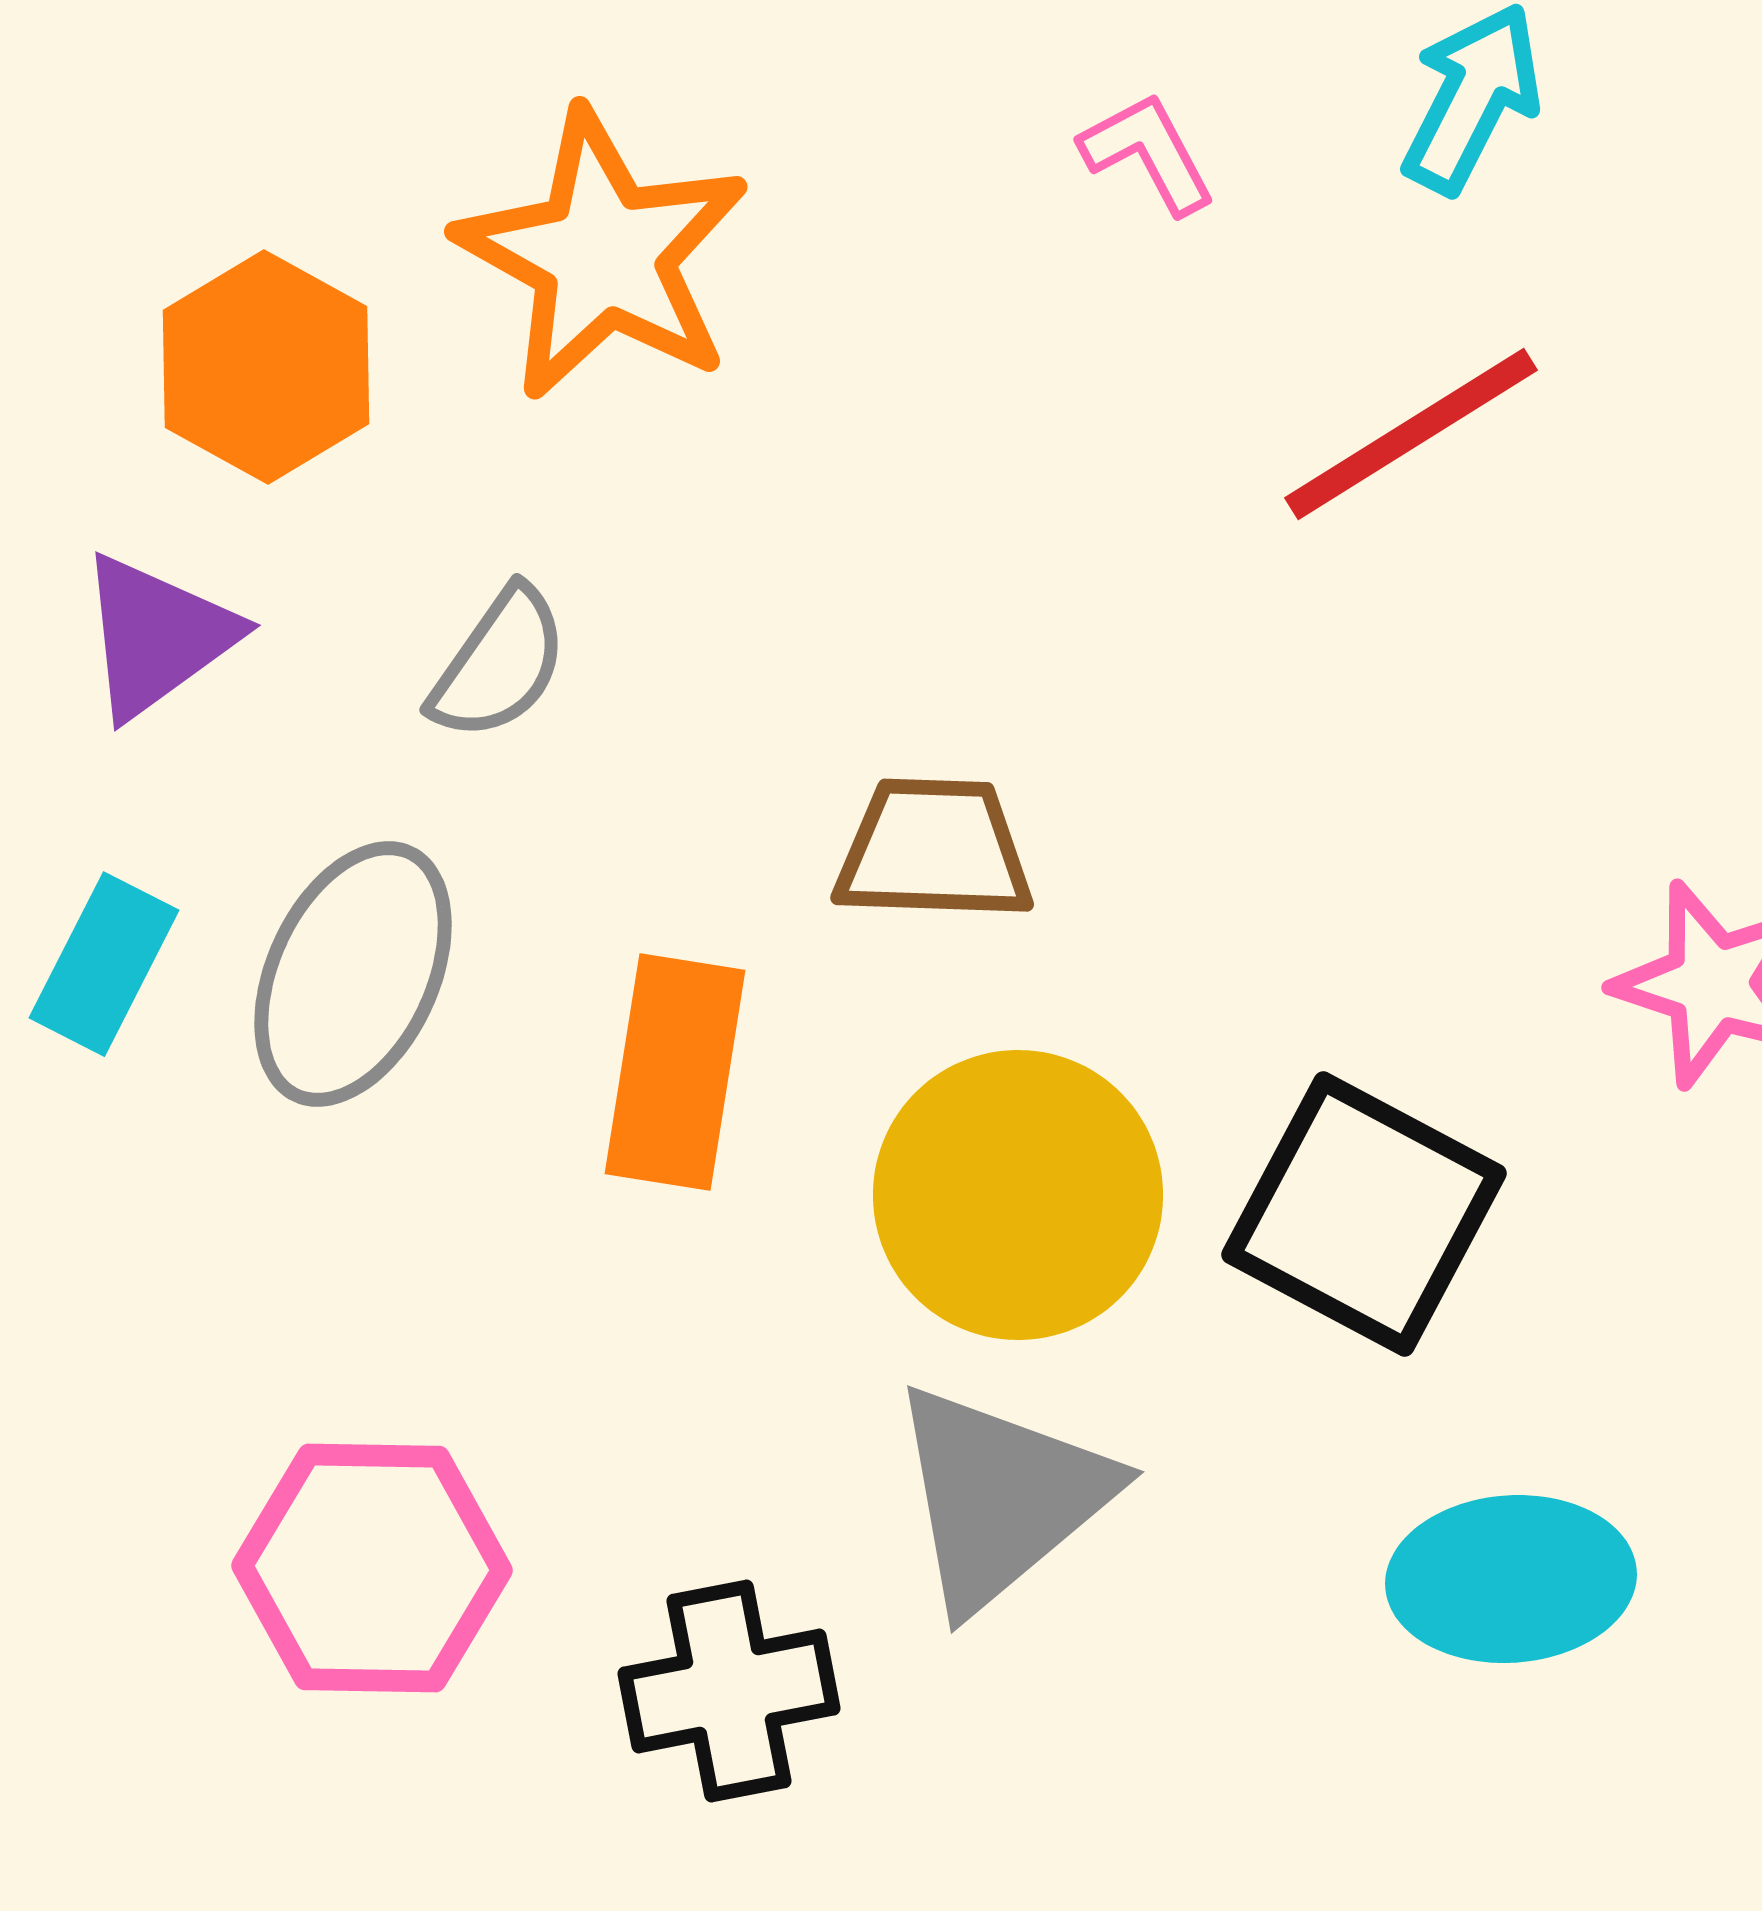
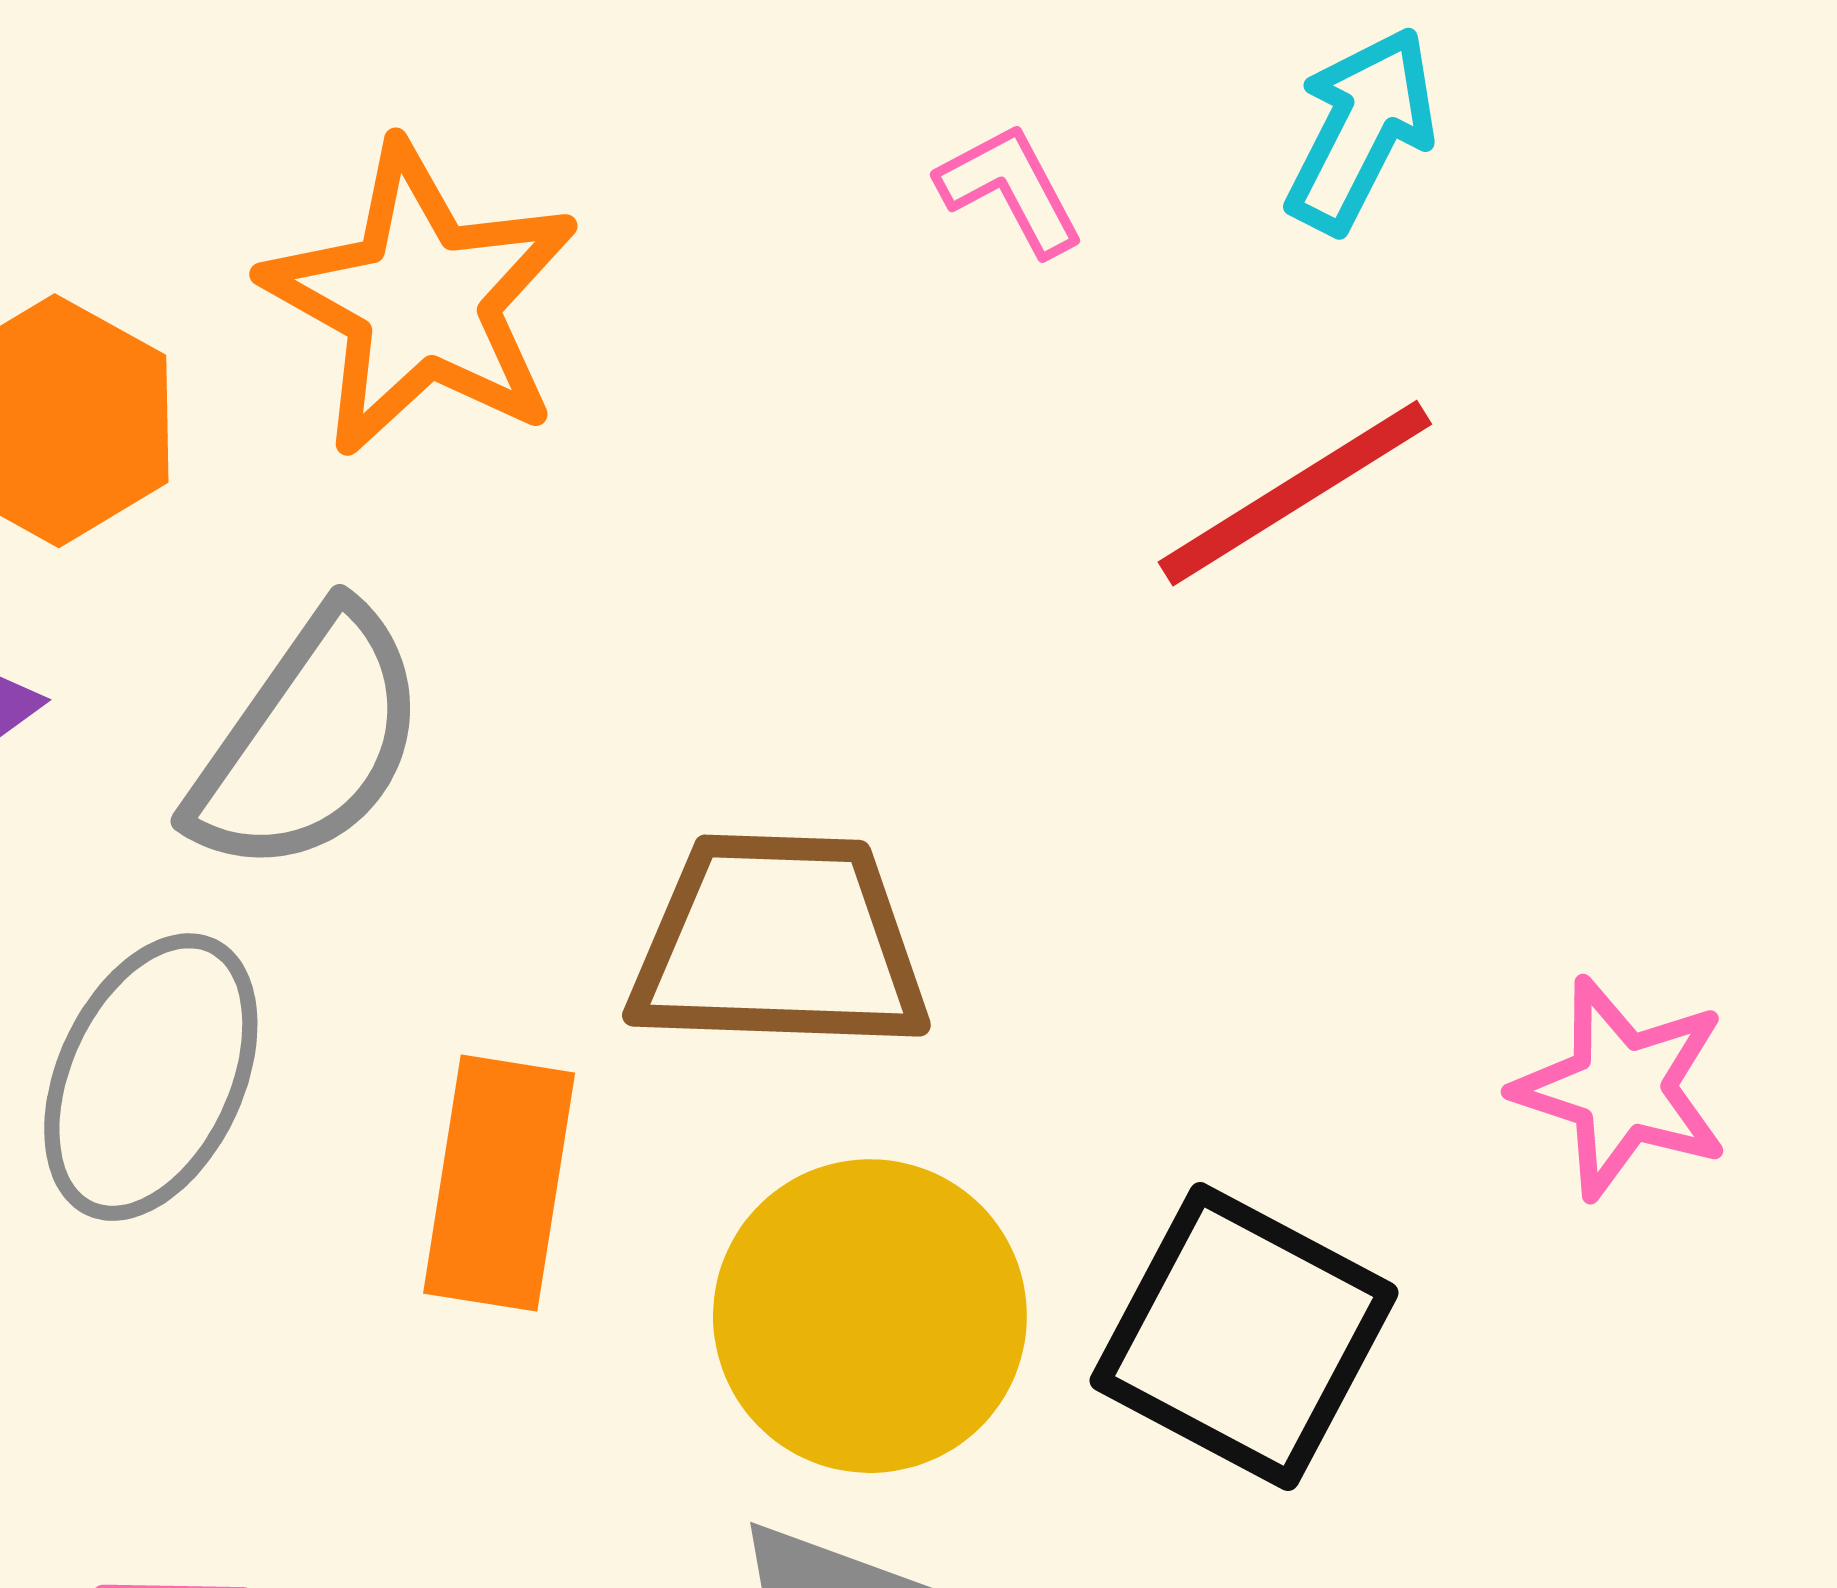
gray semicircle: (499, 664) -> (309, 742), size x1.6
brown trapezoid: (934, 850) -> (779, 943), size x1.4

